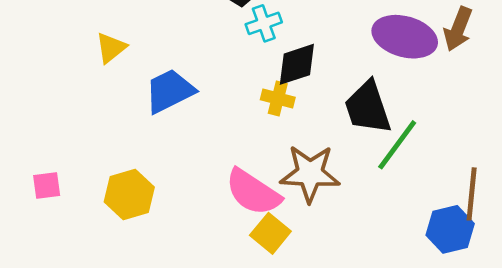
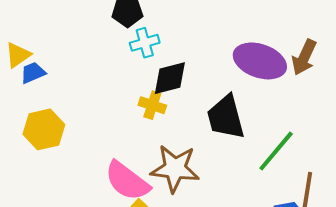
blue trapezoid: (170, 91) -> (33, 73), moved, size x0.6
green line: (397, 145) -> (276, 151), moved
yellow hexagon: (129, 194) -> (44, 129), moved

